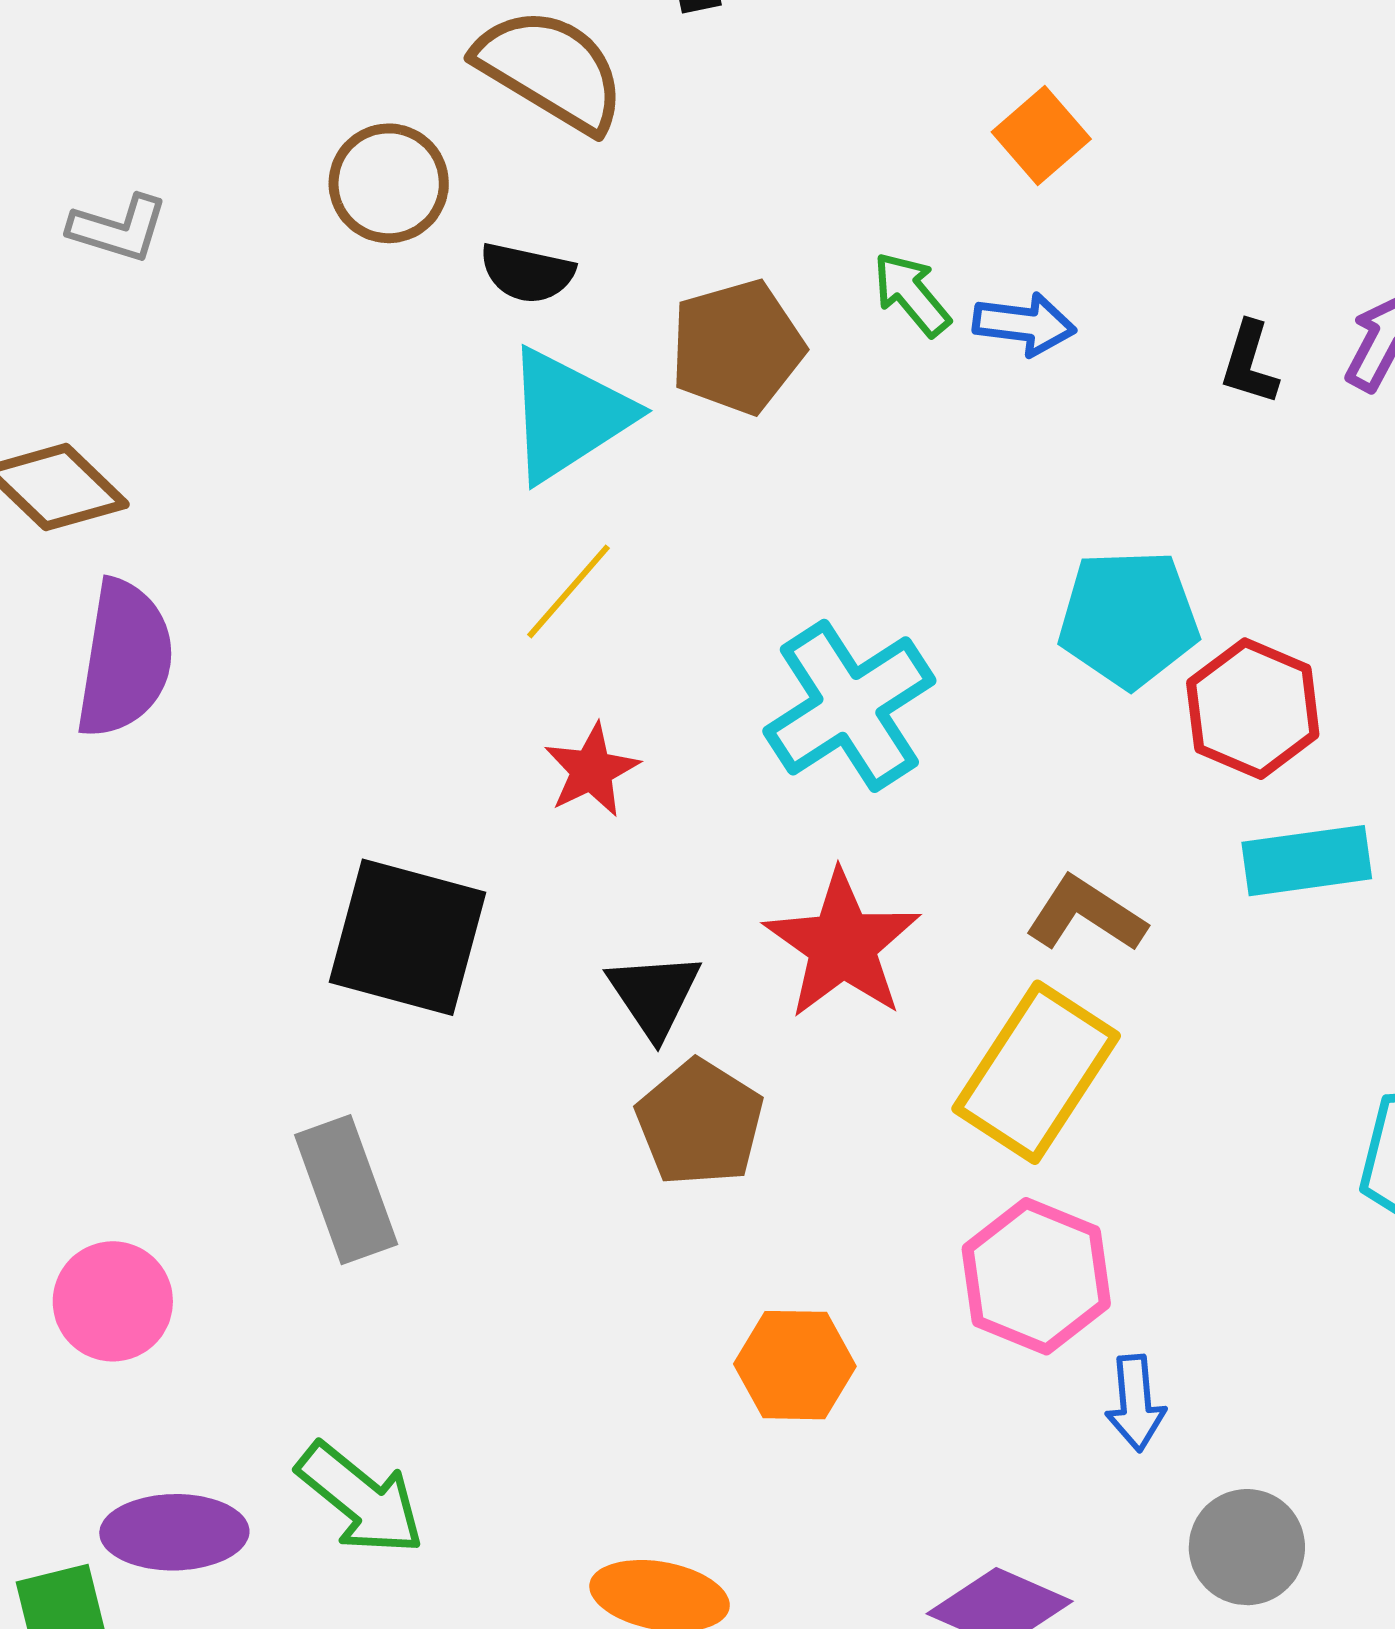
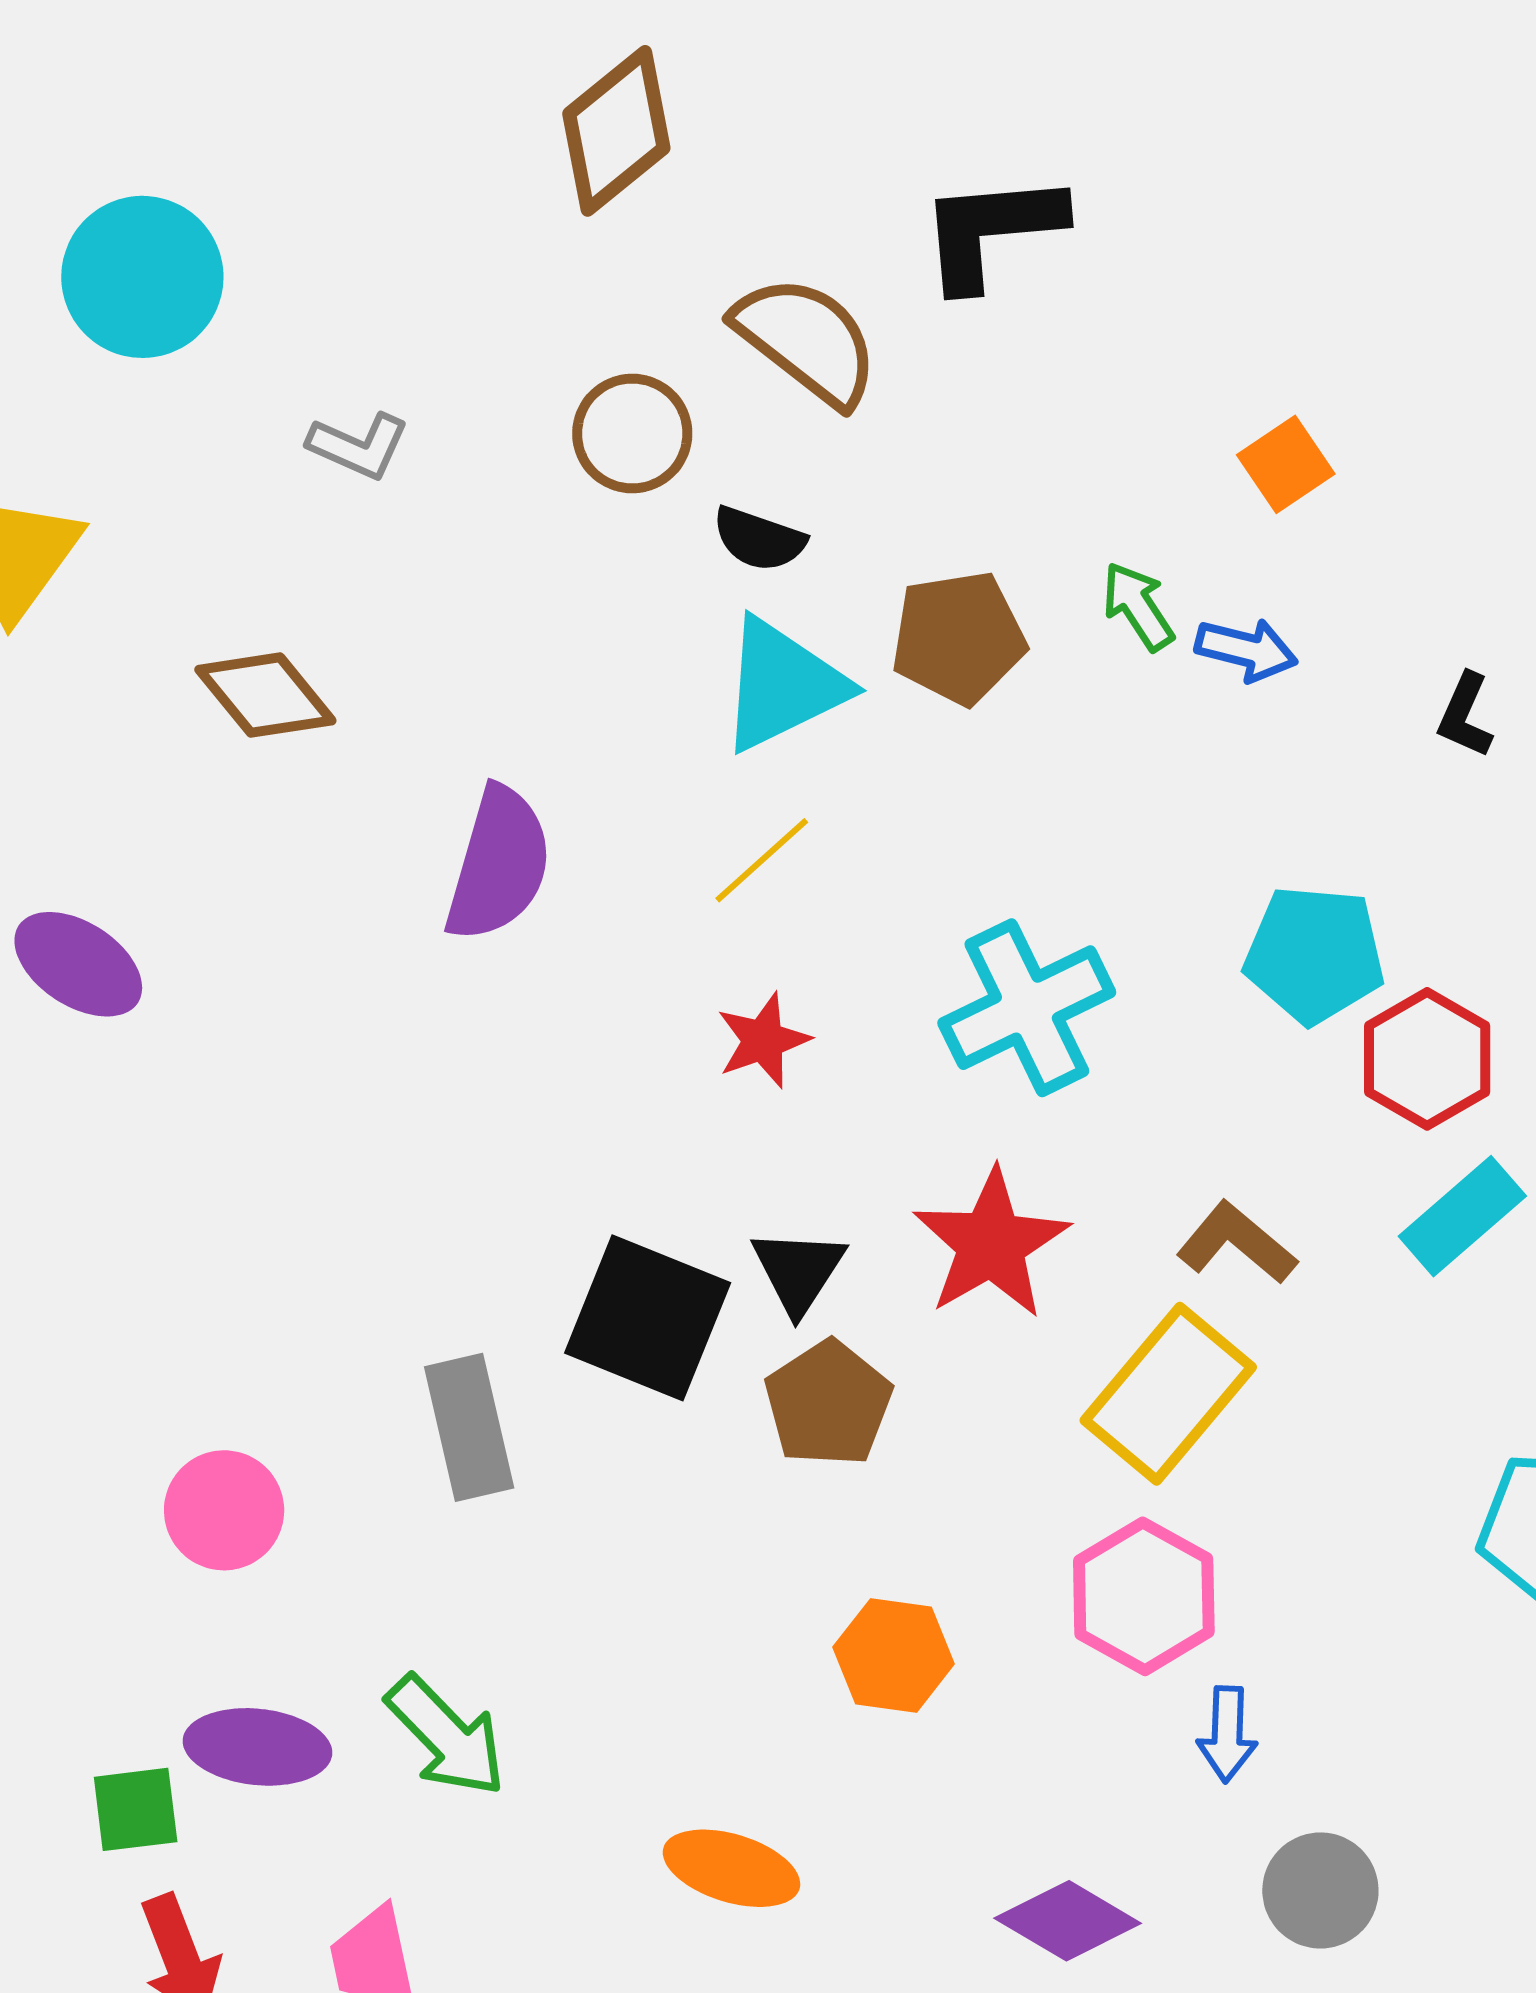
purple semicircle: (124, 659) -> (499, 864), moved
cyan rectangle: (1307, 861) -> (1462, 1216), turned -40
black square: (408, 937) -> (648, 1318), moved

